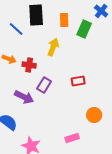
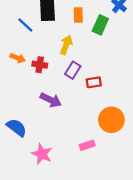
purple rectangle: (44, 85) -> (73, 70), moved
purple arrow: (24, 97) -> (51, 100), moved
orange circle: (94, 115) -> (111, 120), size x1.5

